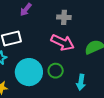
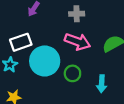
cyan circle: (29, 72) -> (45, 61), moved

